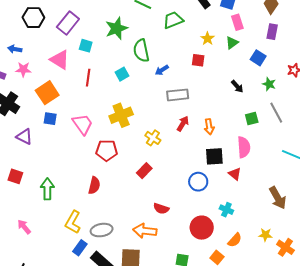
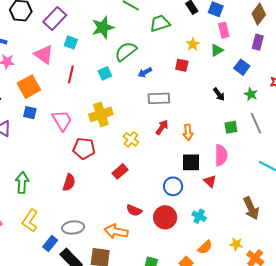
green semicircle: (141, 51) -> (126, 51), turned 60
yellow L-shape: (73, 222) -> (30, 221), moved
red circle: (202, 228) -> (165, 217), moved

